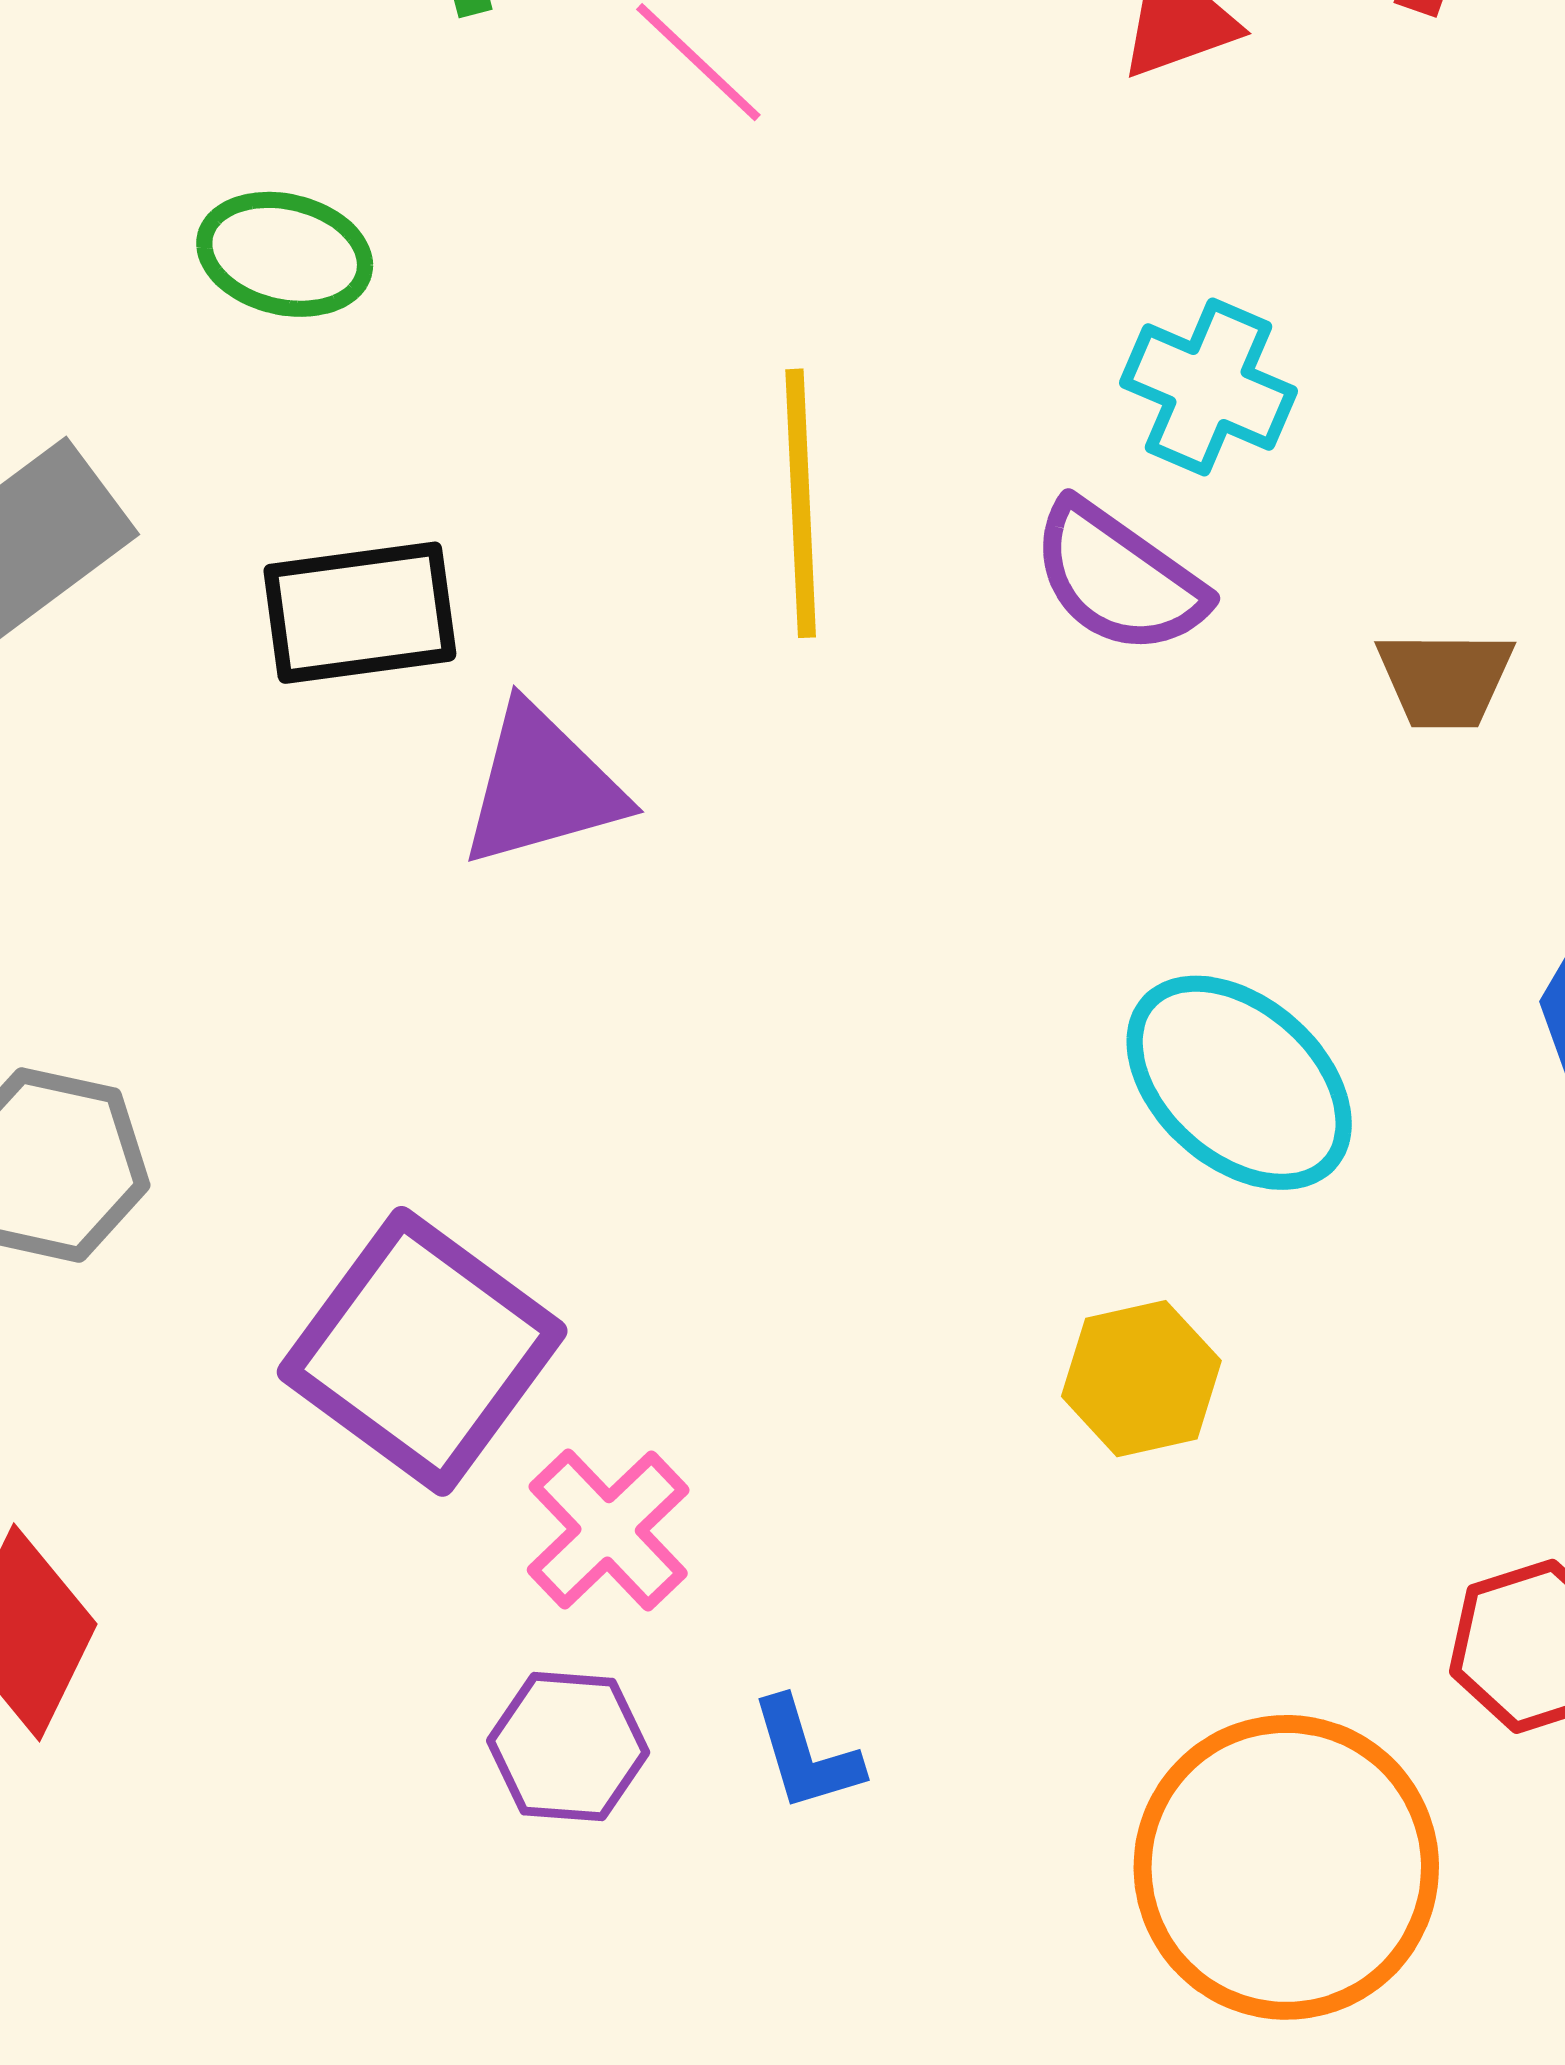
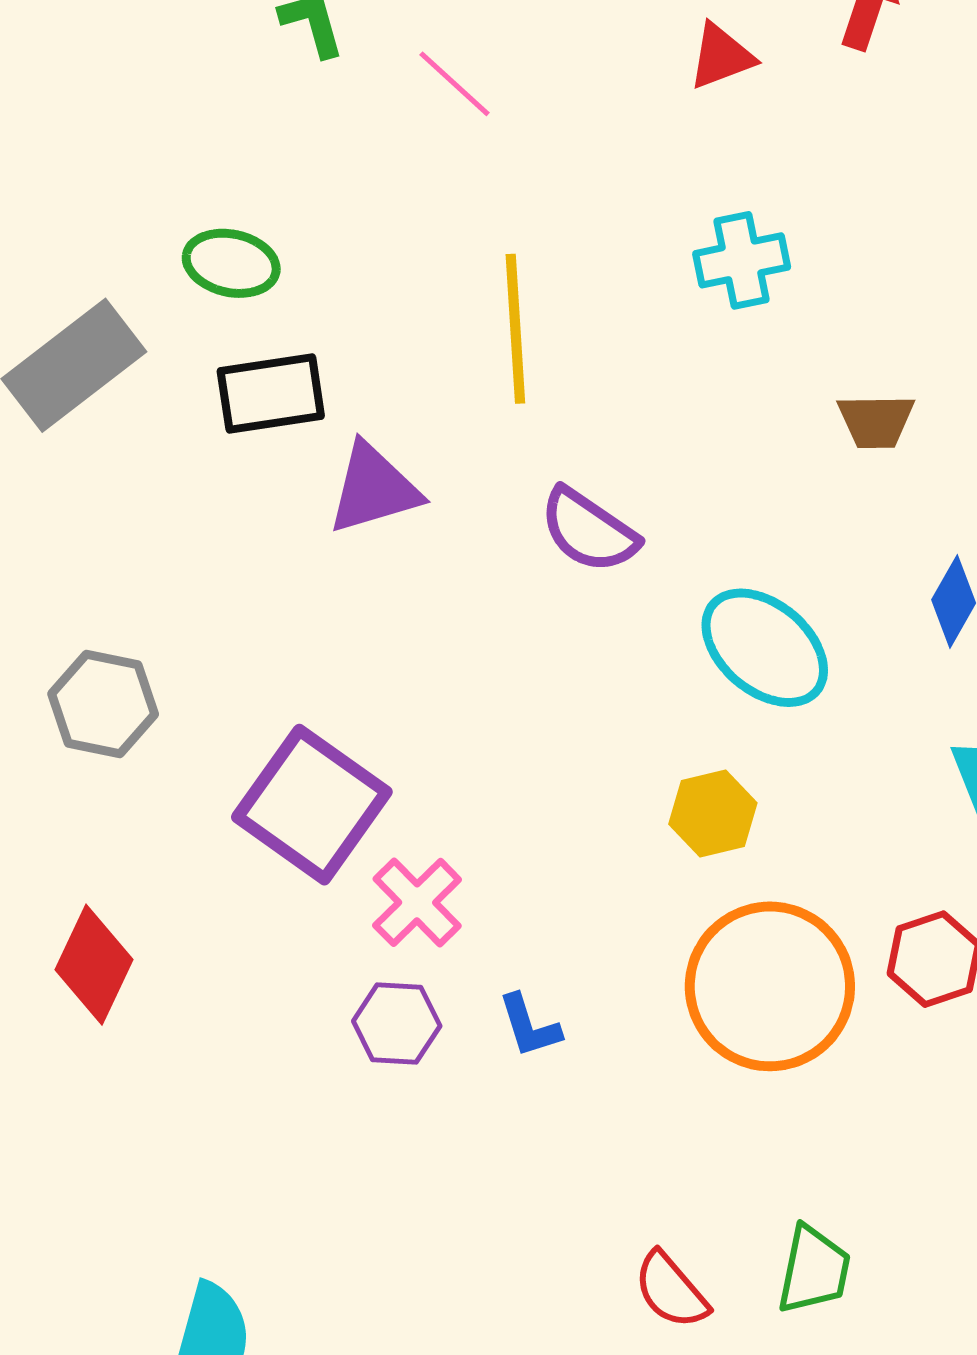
green ellipse: (285, 254) -> (231, 263), moved
cyan cross: (1209, 387) -> (742, 260), turned -34
purple semicircle: (1118, 578) -> (589, 530), moved
orange circle: (1286, 1867) -> (770, 986), moved

